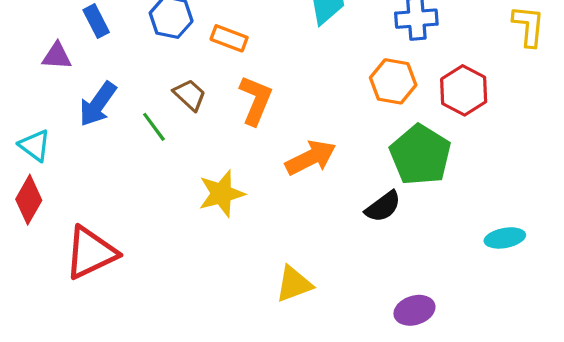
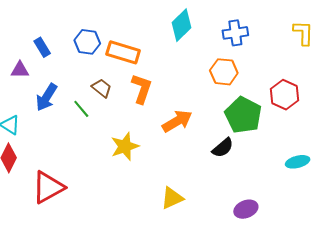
orange rectangle: (229, 38) -> (123, 52), size x1.5
red hexagon: (464, 90) -> (285, 95), moved

